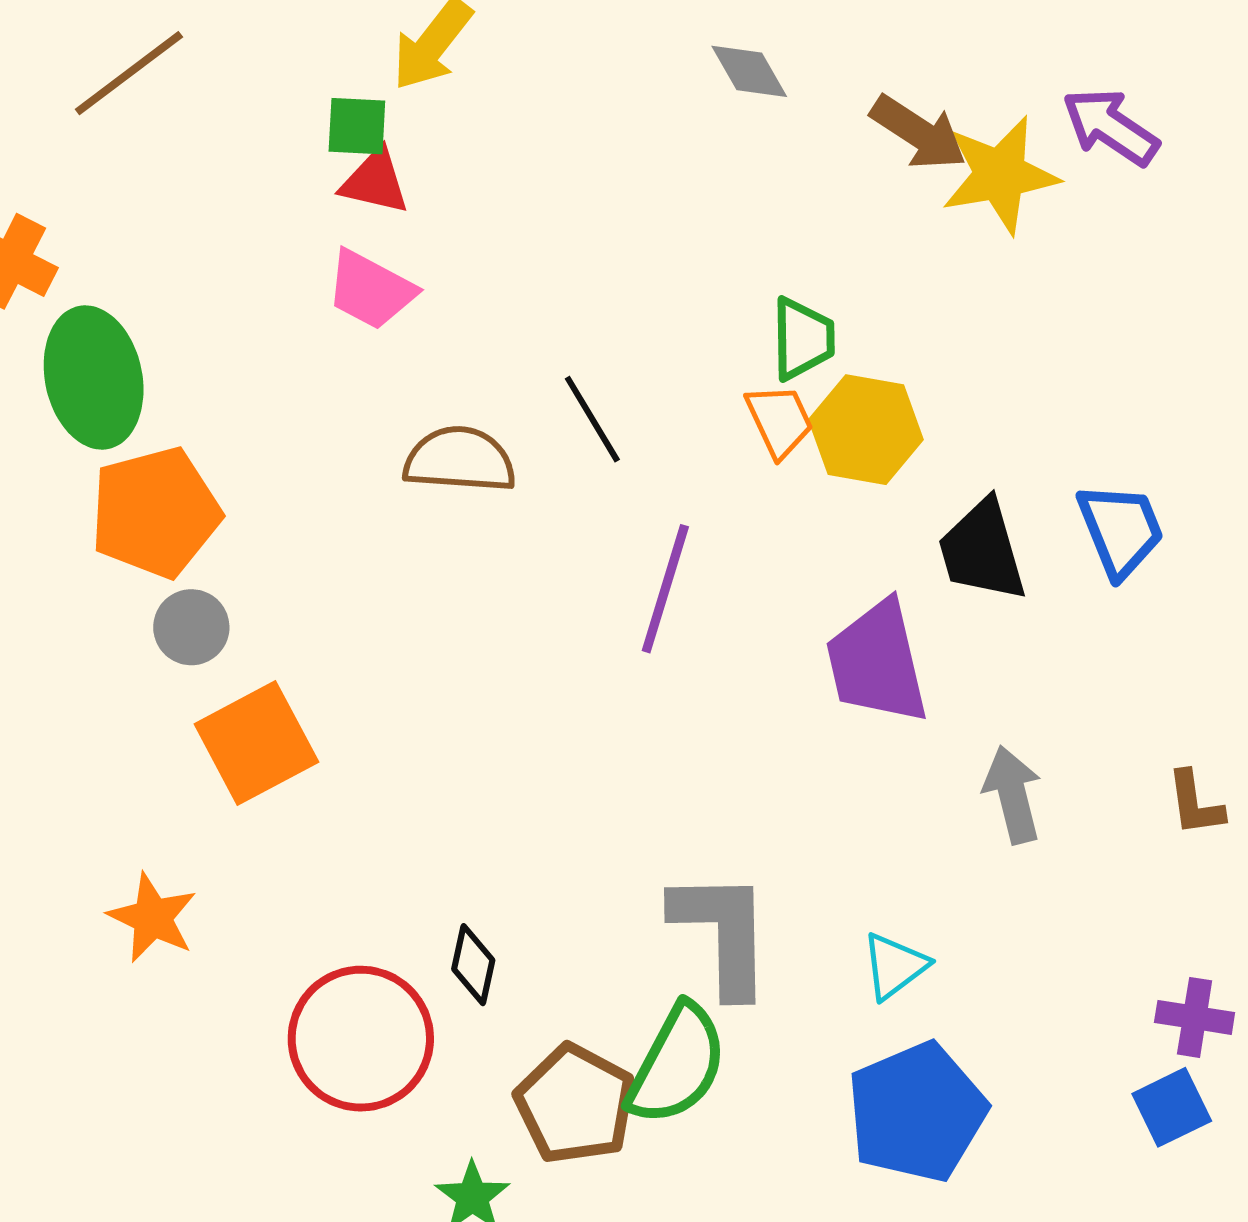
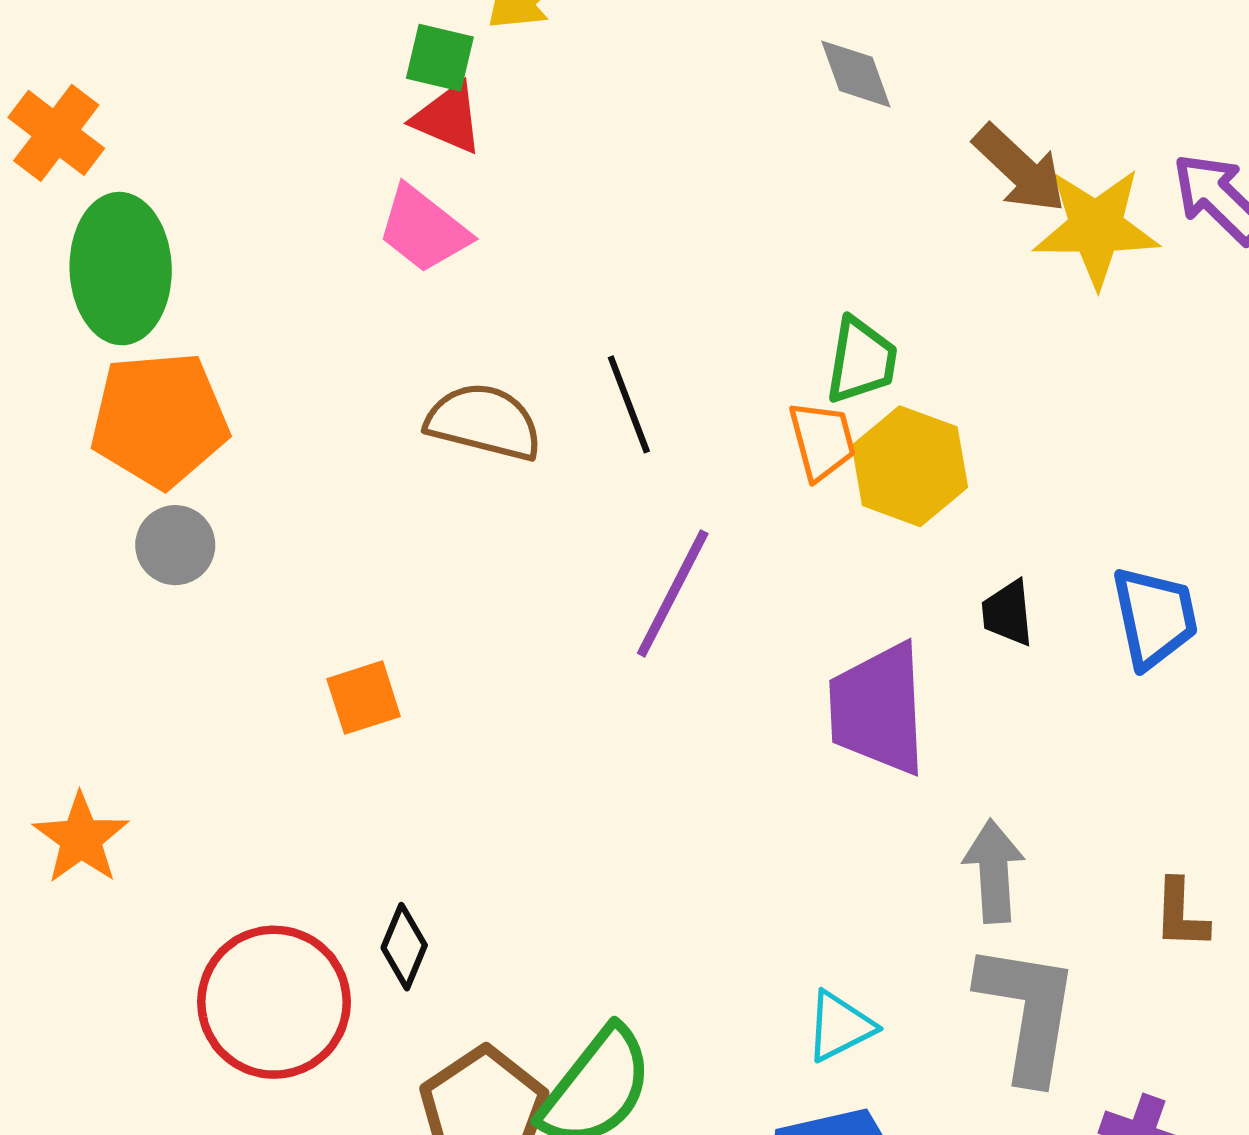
black trapezoid: (982, 551) -> (1008, 613), size x0.6
orange square: (256, 743) -> (364, 698), moved, size x0.6
gray L-shape: (722, 933) -> (1028, 1012), moved

